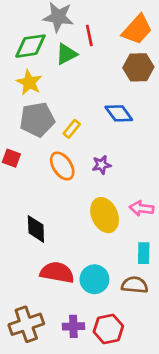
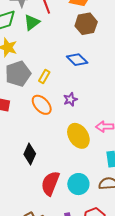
black diamond: (36, 229) -> (30, 154), turned 35
red semicircle: (57, 272) -> (50, 183), turned -70

